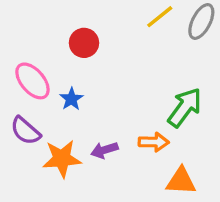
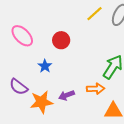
red circle: (84, 43) -> (61, 40), moved
pink ellipse: (32, 81) -> (22, 36), moved

